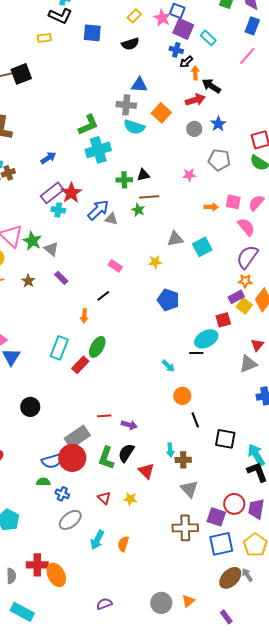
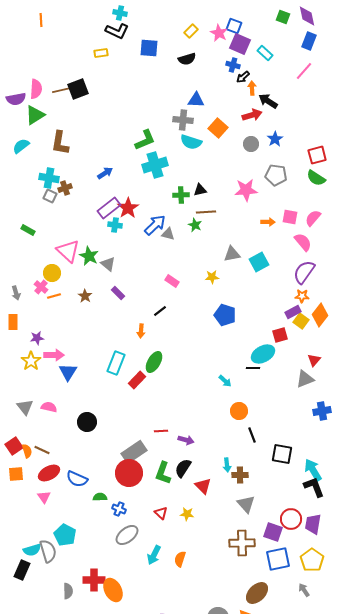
pink star: (189, 175) -> (246, 190), size x1.6
blue semicircle: (52, 461) -> (77, 479), moved, turned 40
brown ellipse: (230, 578) -> (257, 593), moved

